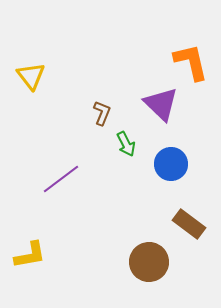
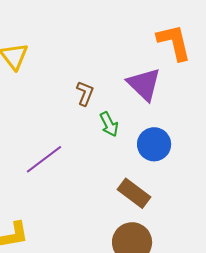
brown rectangle: (189, 224) -> (134, 193), moved

